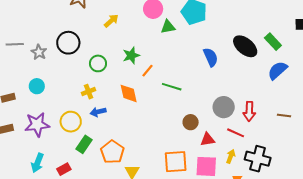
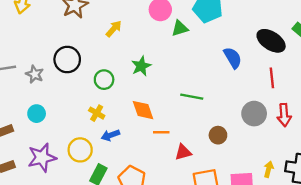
orange line: (147, 71) -> (161, 132), moved, turned 56
yellow cross: (89, 92) -> (97, 113), turned -32
red line: (236, 133) -> (272, 78), moved, turned 66
red triangle: (208, 139) -> (183, 152), moved

